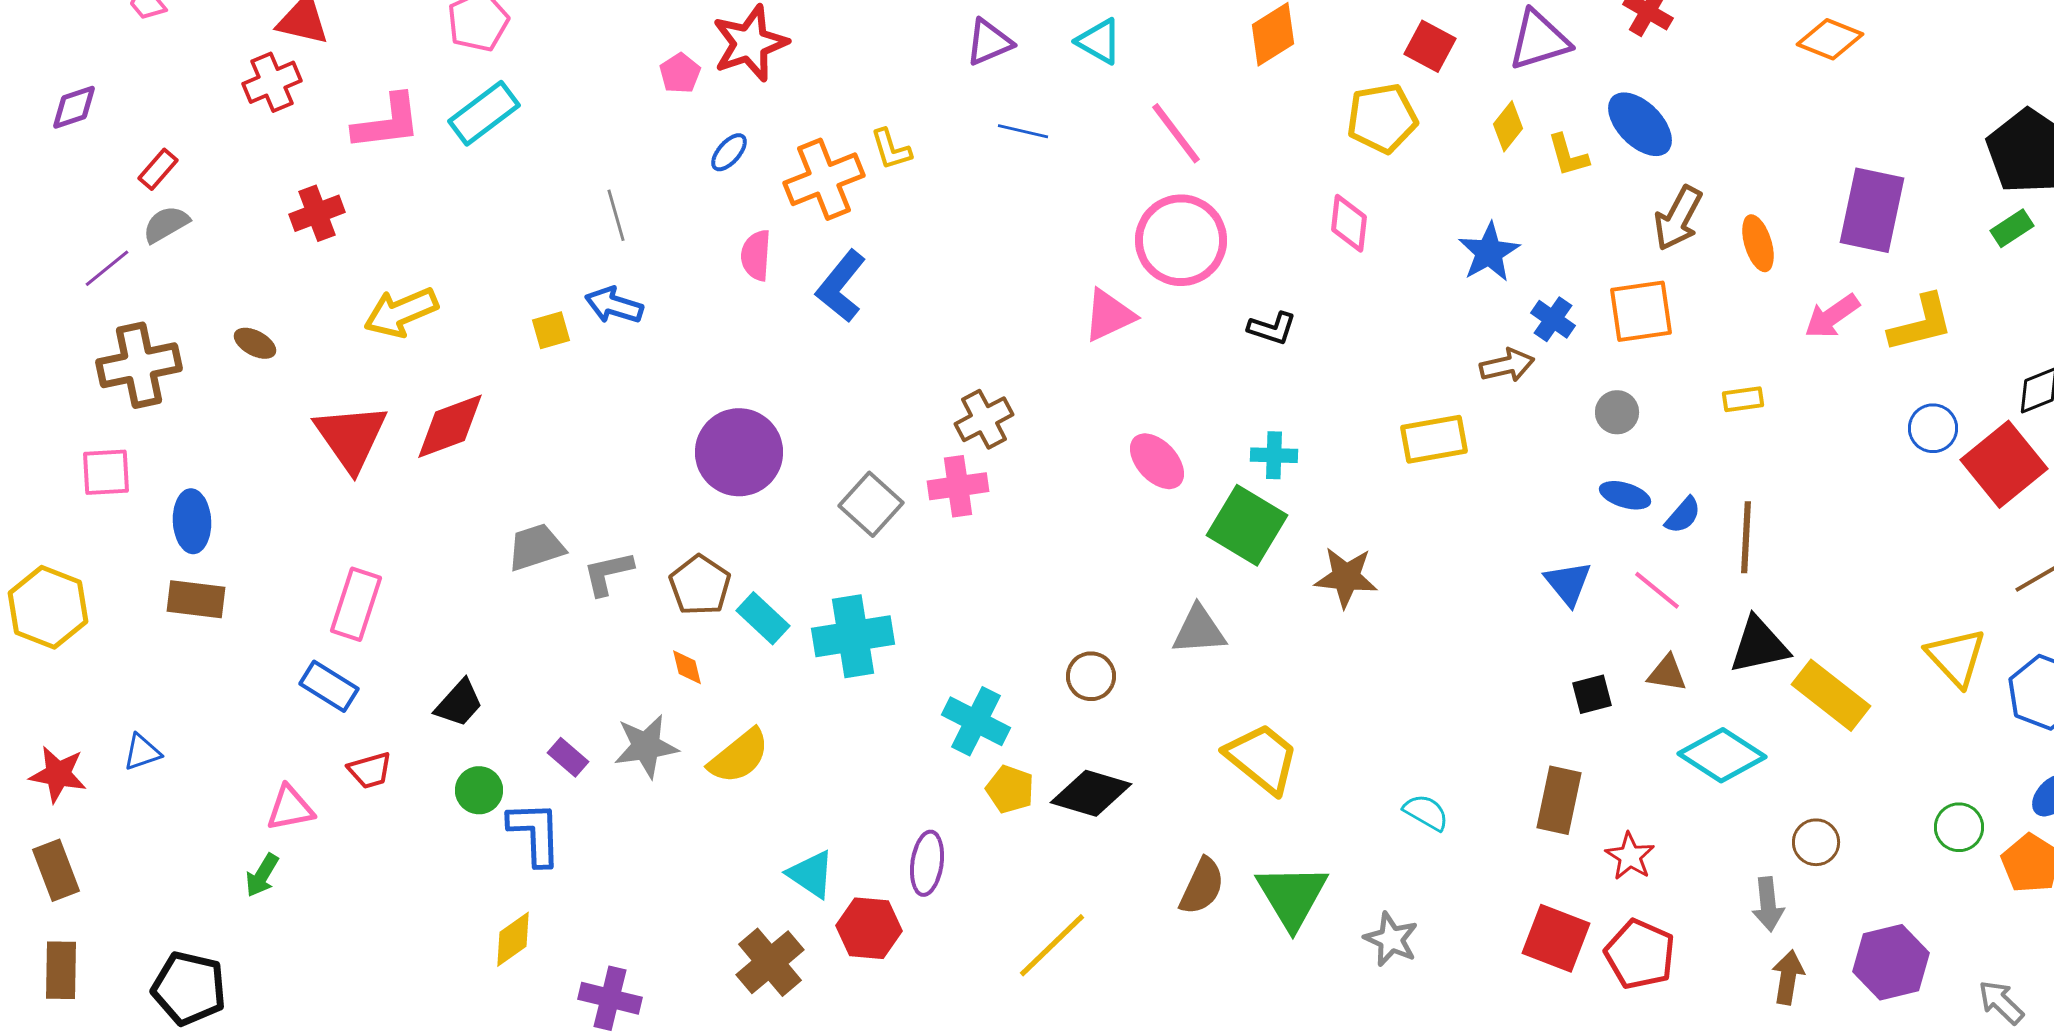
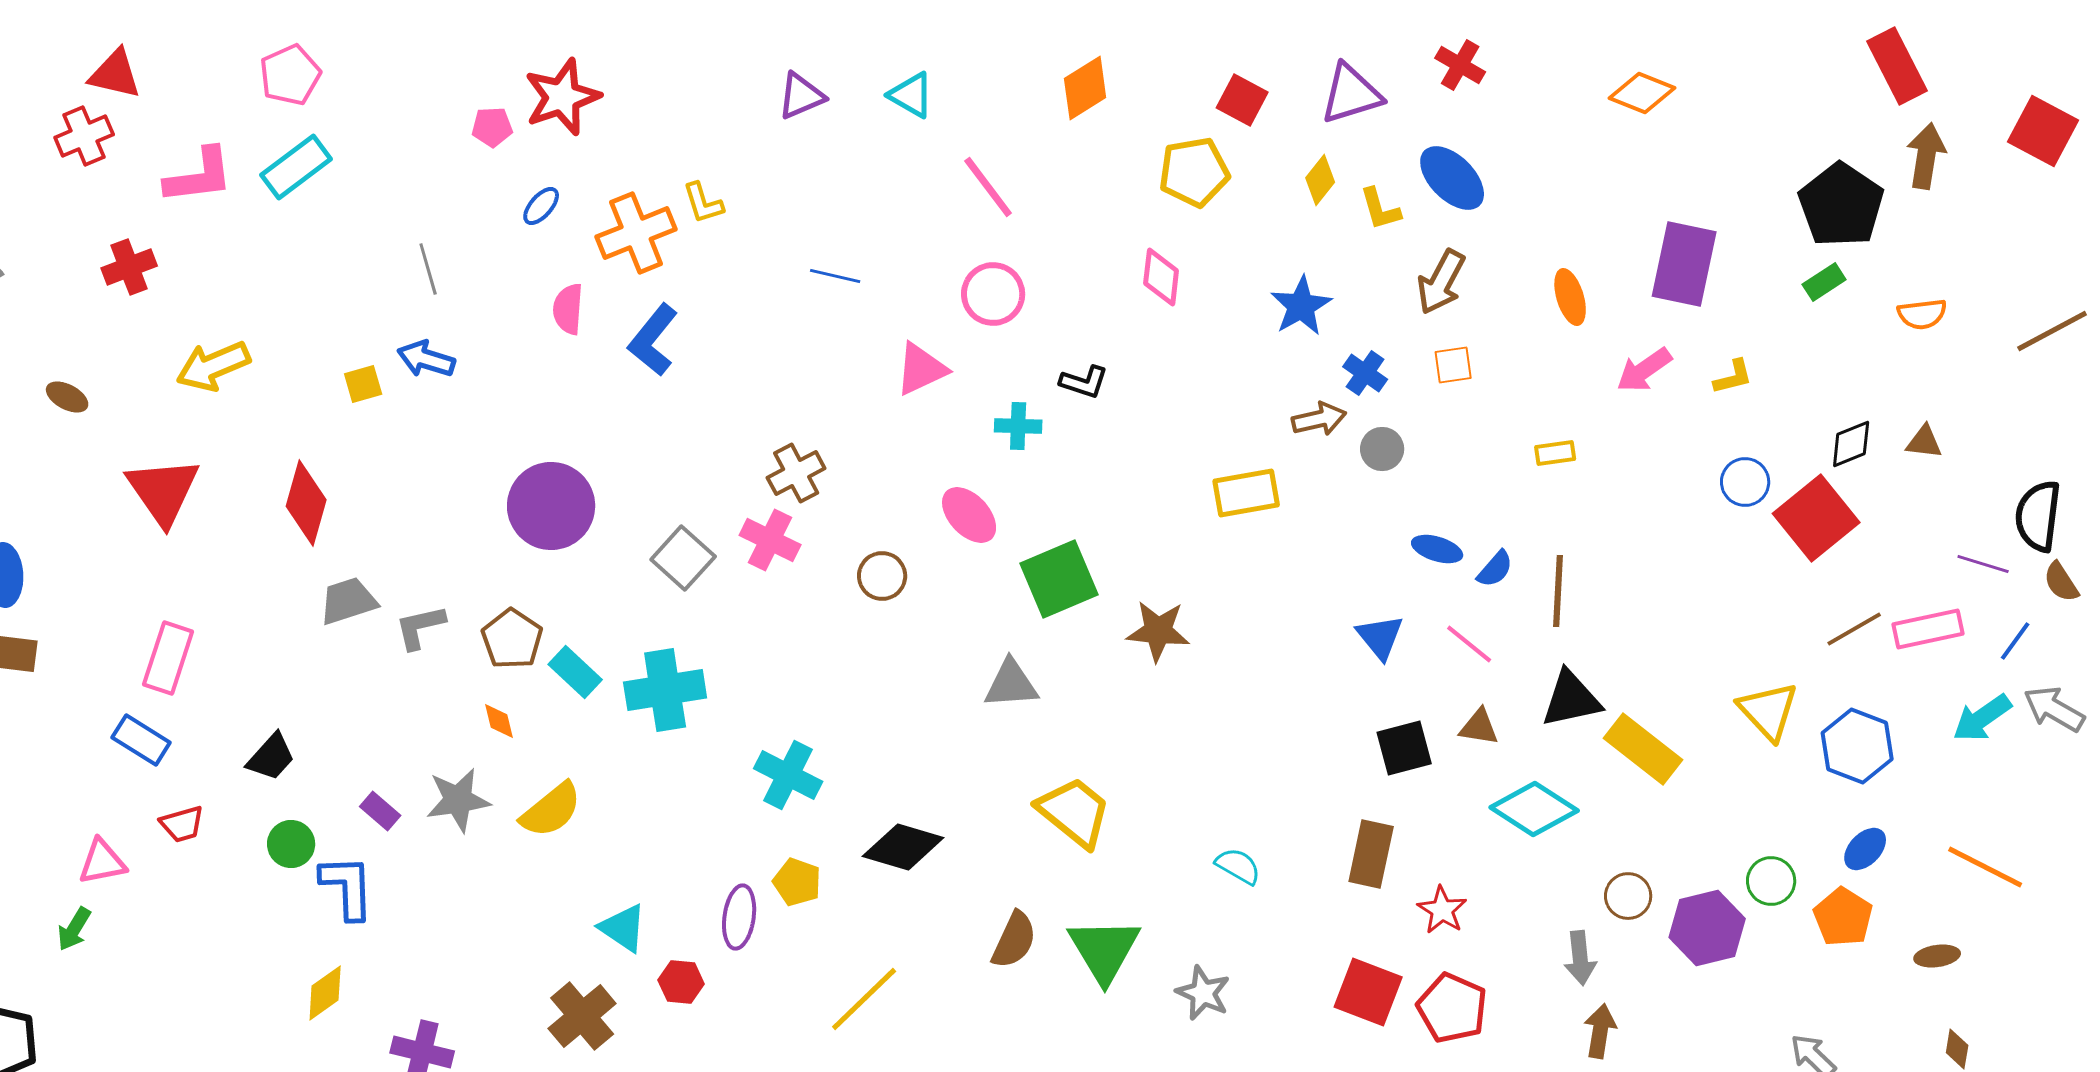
pink pentagon: (680, 73) -> (492, 127), turned 30
blue line: (1023, 131) -> (835, 276), moved
brown arrow: (1678, 218) -> (1441, 282), moved
pink circle: (1181, 240) -> (993, 294), size x0.7
orange square: (1641, 311) -> (1453, 365), size x0.6
yellow L-shape: (1921, 323) -> (1733, 377), size x0.6
gray circle: (1617, 412) -> (1382, 449), moved
red diamond: (450, 426) -> (306, 503), moved, turned -54
cyan cross: (1274, 455) -> (1018, 426), moved
pink cross: (958, 486) -> (770, 540), turned 34
green square: (1247, 525) -> (1059, 579), turned 36
brown circle: (1091, 676) -> (882, 576), moved
black square: (1592, 694) -> (1404, 748), size x1.4
yellow pentagon: (1010, 789) -> (797, 882), moved
red hexagon: (869, 928) -> (681, 982), size x0.7
purple hexagon: (1891, 962) -> (1707, 928), moved

